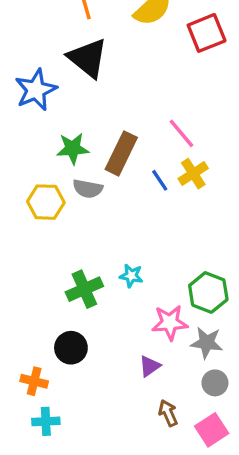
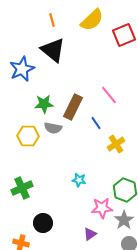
yellow cross: (193, 174) -> (116, 144), moved
green cross: (84, 289) -> (22, 188), moved
gray star: (207, 343) -> (124, 220), turned 30

